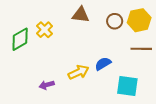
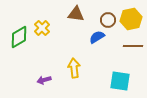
blue semicircle: (103, 64) -> (97, 37), moved
yellow arrow: (79, 72) -> (74, 68), turned -72

